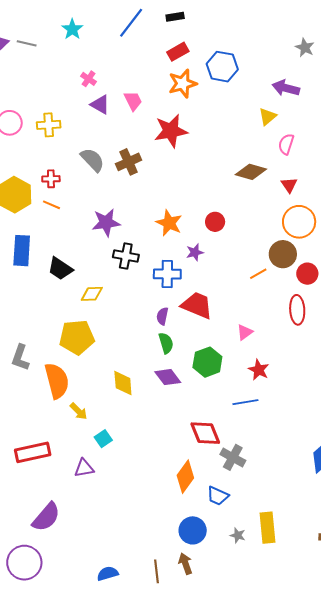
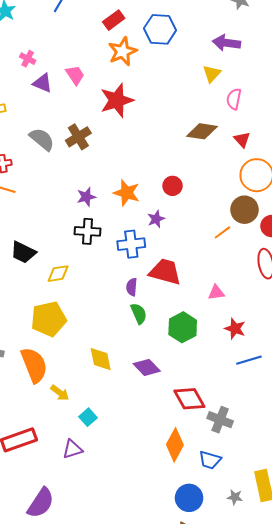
purple star: (106, 222) -> (86, 197), moved, size x0.7
pink triangle: (245, 332) -> (216, 293), turned 36
purple diamond: (168, 377) -> (147, 367), moved
blue line: (245, 402) -> (249, 360), moved

